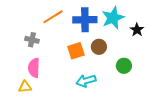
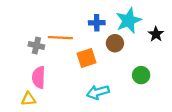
orange line: (53, 17) -> (60, 38), moved, turned 35
blue cross: (85, 20) -> (97, 23), size x0.6
brown circle: (99, 47) -> (115, 43), moved

